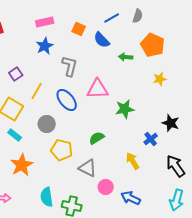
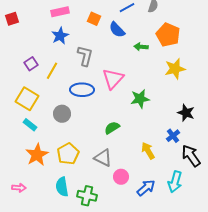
yellow star: (160, 79) -> (175, 69), size x1.5
pink triangle: (98, 89) -> (113, 79), turned -45
yellow line: (37, 91) -> (52, 71), moved
blue ellipse: (67, 100) -> (82, 90), turned -50
blue cross: (151, 139) -> (173, 136), moved
yellow pentagon: (62, 150) -> (68, 154), moved, turned 30
blue arrow: (131, 198) -> (146, 188), turned 114
cyan arrow: (177, 200) -> (175, 182), moved

